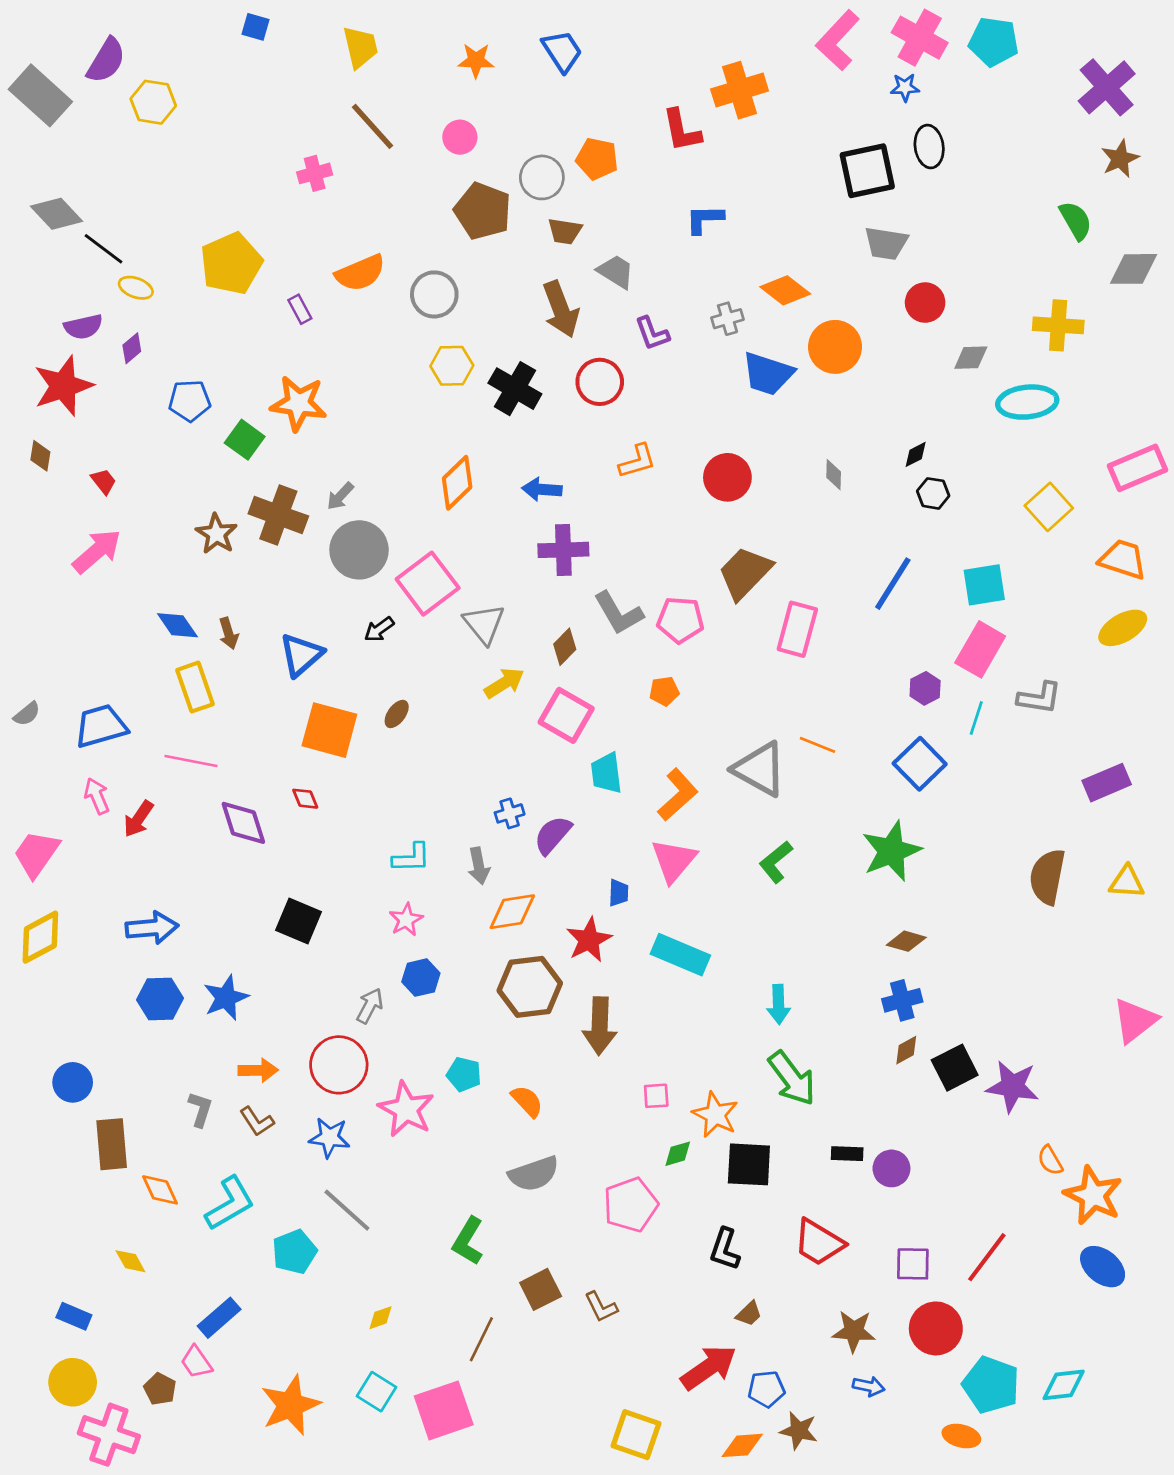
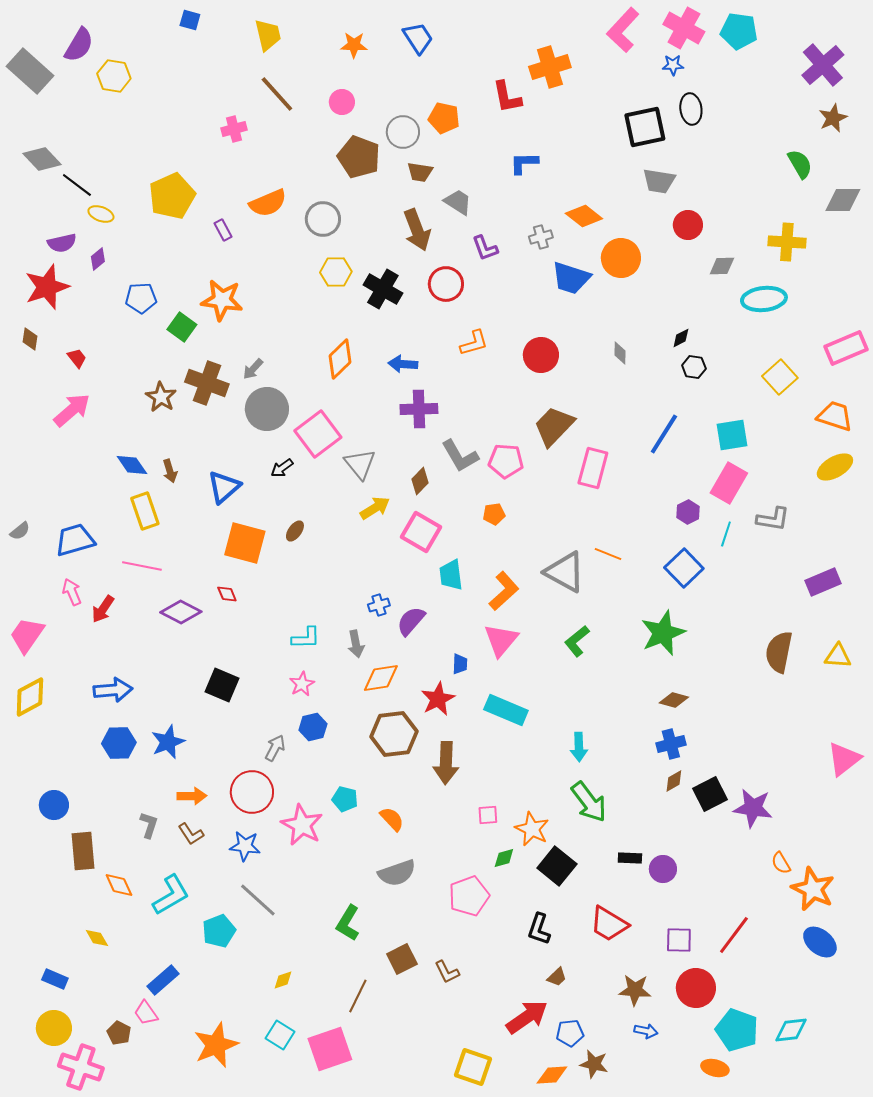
purple diamond: (243, 823) -> (181, 612), turned -45
black square: (749, 1164) -> (557, 866), turned 36

